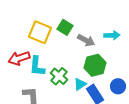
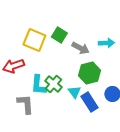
cyan L-shape: (37, 66) -> (38, 85), moved
cyan triangle: (80, 84) -> (74, 92), turned -32

